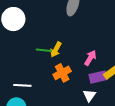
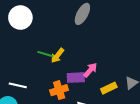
orange cross: (62, 73) -> (59, 90), moved
purple rectangle: (98, 77) -> (76, 78), moved

